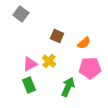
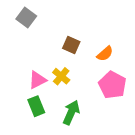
pink pentagon: (90, 68) -> (112, 85), turned 30
green arrow: (68, 87) -> (71, 112), moved

